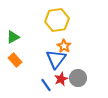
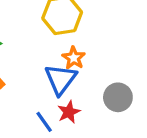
gray circle: (78, 78) -> (118, 97), moved

